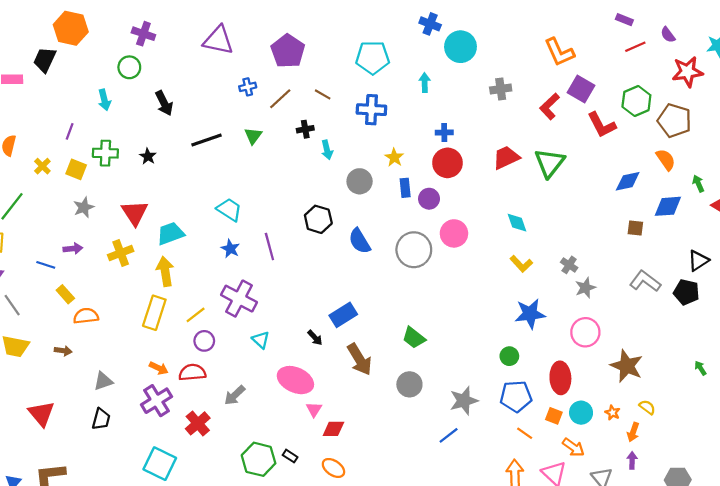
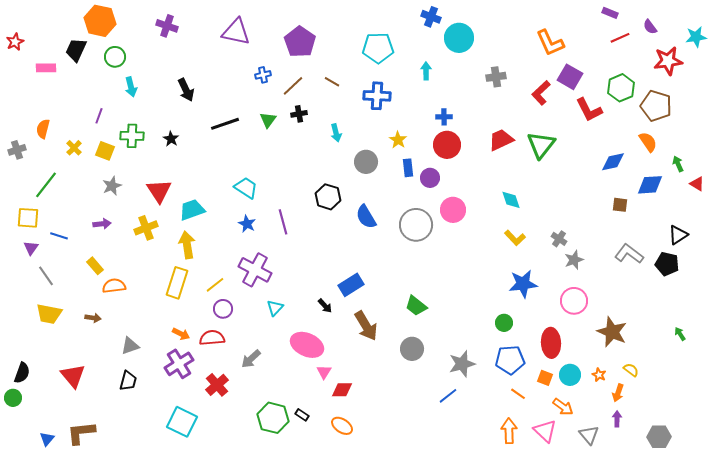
green circle: (129, 67) -> (115, 57), moved
black cross: (305, 129) -> (299, 114), moved
blue line: (46, 265) -> (59, 236), moved
cyan triangle: (261, 340) -> (275, 308), turned 30

